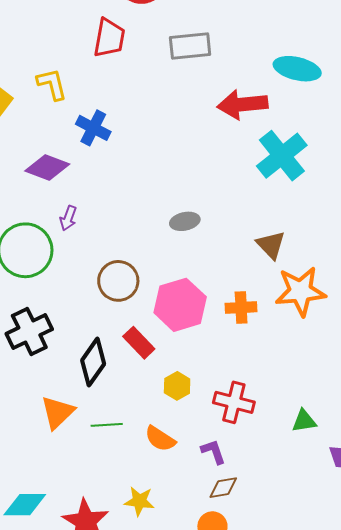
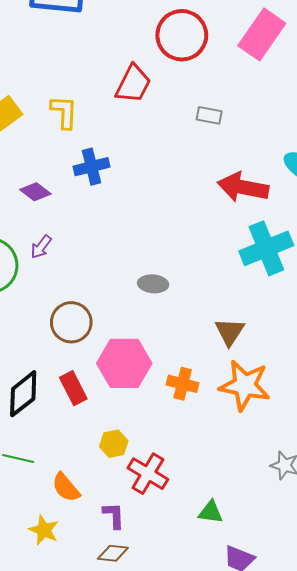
gray rectangle: (190, 46) -> (209, 115), size x0.6
blue cross: (93, 128) -> (92, 167), turned 32
purple diamond: (47, 168) -> (35, 192), size x0.7
yellow hexagon: (177, 386) -> (114, 444), moved
yellow star: (139, 501) -> (44, 530), moved

